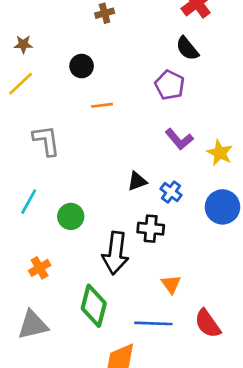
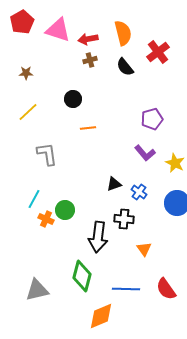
brown star: (23, 44) -> (26, 73), moved
black semicircle: (187, 48) -> (125, 67), moved
purple pentagon: (170, 85) -> (152, 119), moved, turned 30
orange cross: (40, 268) -> (46, 219), moved, turned -35
orange triangle: (171, 284) -> (144, 249), moved

